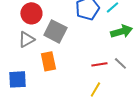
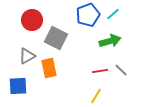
green arrow: (121, 31) -> (110, 41), moved
gray triangle: (26, 39) -> (27, 56), moved

